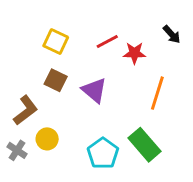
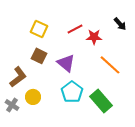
orange line: (157, 93) -> (110, 65), turned -65
cyan pentagon: (103, 153) -> (72, 92), moved

